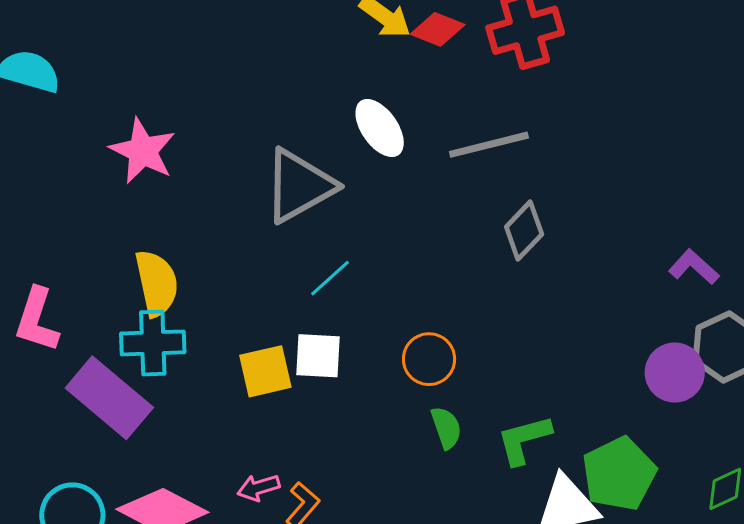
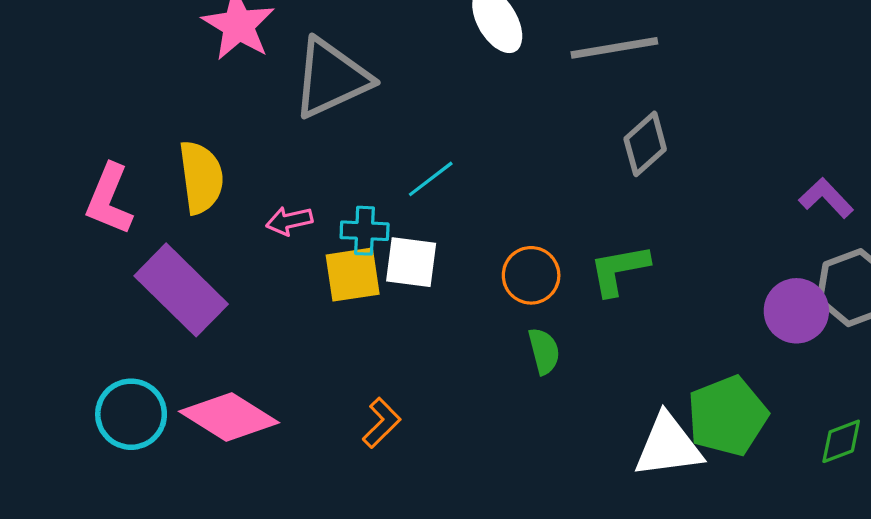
gray triangle: (299, 186) -> (331, 78), moved
yellow semicircle: (157, 283) -> (201, 177), moved
cyan cross: (153, 343) -> (365, 231), moved, size x0.7
green L-shape: (524, 440) -> (619, 270), moved
pink arrow: (259, 488) -> (289, 221), moved

